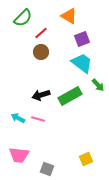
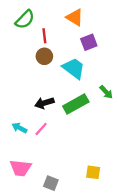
red line: (41, 33) -> (44, 36), turned -56
cyan trapezoid: (82, 63) -> (74, 68), moved
pink line: (38, 119) -> (41, 129), turned -64
yellow square: (86, 159) -> (93, 172), turned 32

